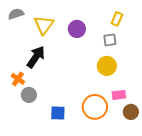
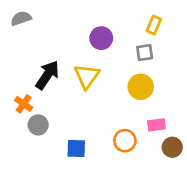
yellow triangle: (44, 25) -> (87, 76), moved
orange circle: (95, 107) -> (125, 141), size x0.7

